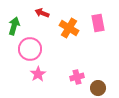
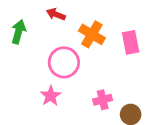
pink rectangle: (98, 23) -> (131, 42), moved
pink circle: (30, 49) -> (64, 62), moved

